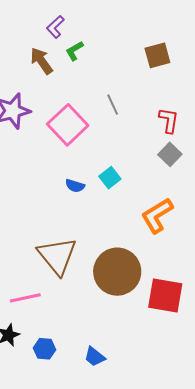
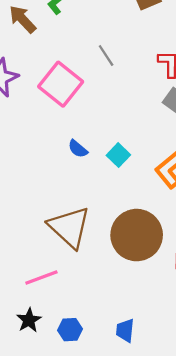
cyan square: (110, 178) -> (118, 155), moved
blue semicircle: (75, 186) -> (78, 149), turned 30
blue trapezoid: (95, 357) -> (125, 330), turned 65

